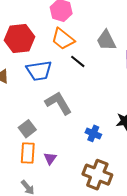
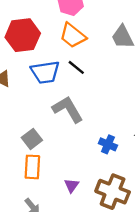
black line: (78, 61) -> (76, 67), moved
purple triangle: (50, 158) -> (72, 186), moved

